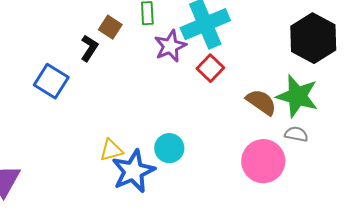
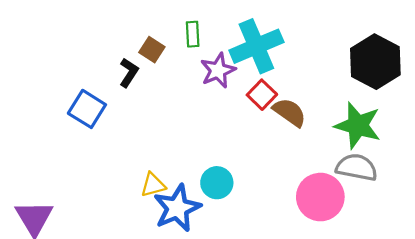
brown semicircle: (261, 102) -> (289, 112), moved
gray semicircle: (296, 134) -> (357, 167), size x1.6

